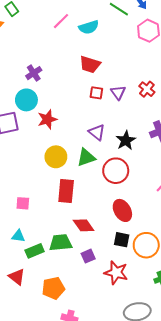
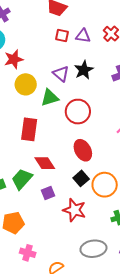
purple triangle: (118, 92) -> (83, 36), turned -49
black star: (126, 140) -> (84, 70), moved
yellow circle: (56, 157) -> (26, 84), moved
black square: (122, 240) -> (81, 178), turned 35
green trapezoid: (61, 243) -> (22, 179), turned -45

